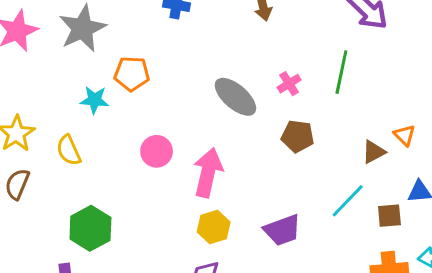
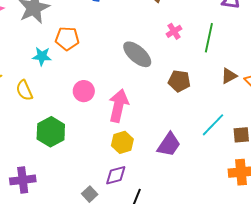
pink cross: (289, 84) -> (174, 31), moved
brown triangle: (374, 152) -> (229, 76), moved
green hexagon: (90, 228) -> (51, 132), moved
purple trapezoid: (282, 230) -> (169, 144), turned -36

